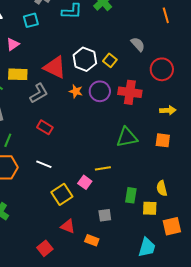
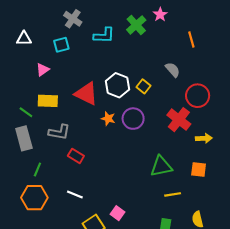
orange line: (166, 15) -> (191, 40), moved
red cross: (130, 92) -> (179, 120), moved, turned 30
gray L-shape: (39, 93) -> (59, 132), moved, turned 40
yellow line: (103, 168) -> (173, 194), moved

